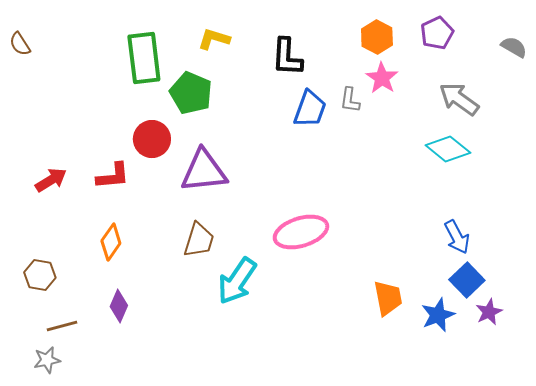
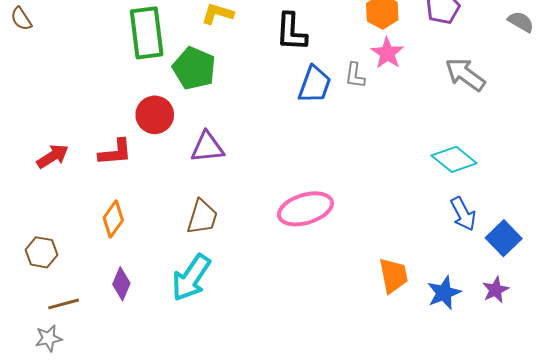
cyan diamond: (448, 149) -> (454, 159), moved
purple triangle: (204, 171) -> (207, 147), size x0.7
blue square: (467, 280) -> (504, 238), moved
cyan arrow: (237, 281) -> (191, 278), moved

